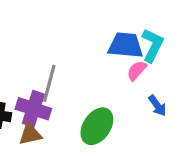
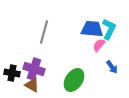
gray line: (49, 83) -> (44, 32), moved
brown triangle: (30, 134) -> (32, 85), turned 42

